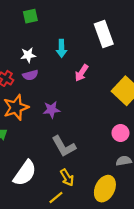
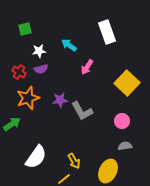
green square: (30, 16) -> (25, 29), moved
cyan arrow: (61, 48) -> (69, 45), turned 126
gray L-shape: (64, 146) -> (82, 111), moved

